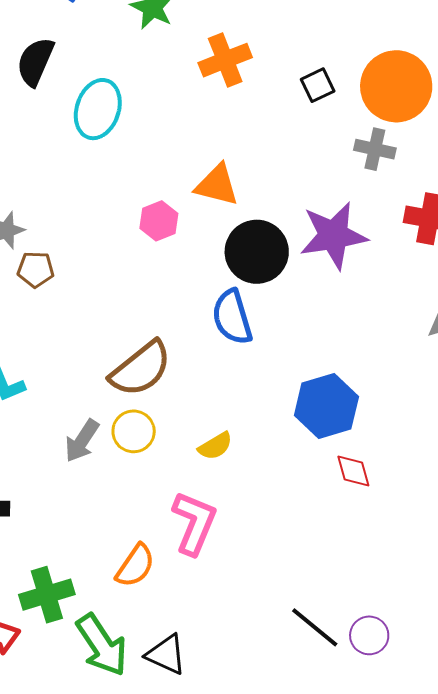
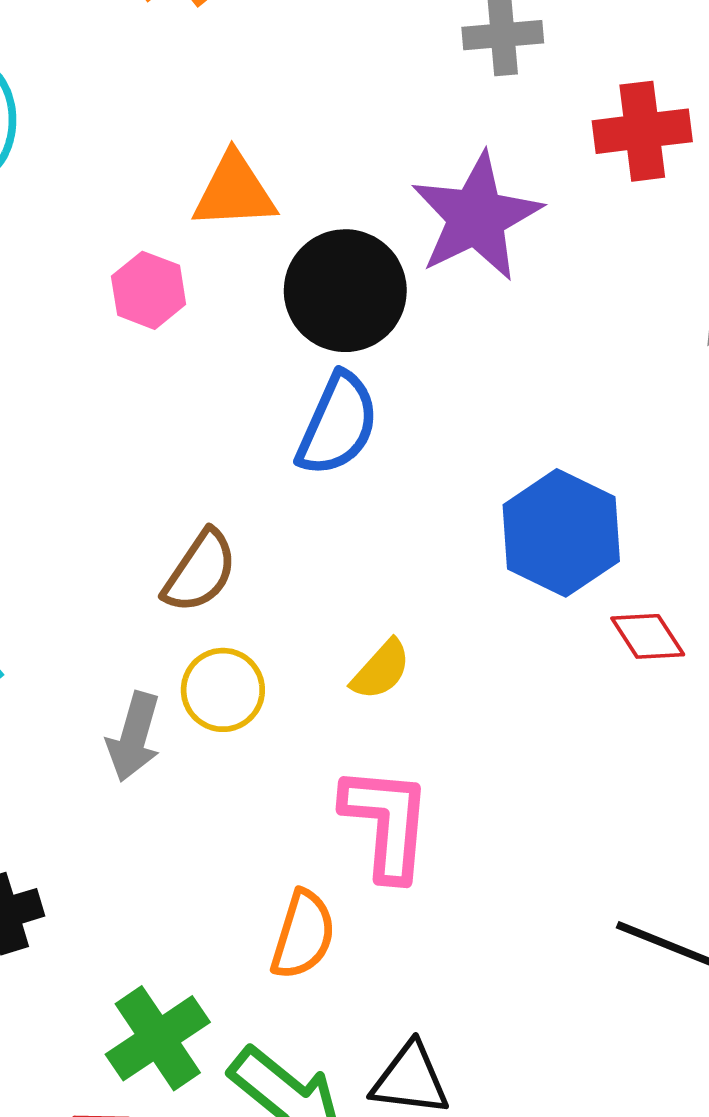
blue semicircle: (232, 317) -> (338, 424), turned -122
brown semicircle: (141, 369) -> (200, 571), size x0.7

